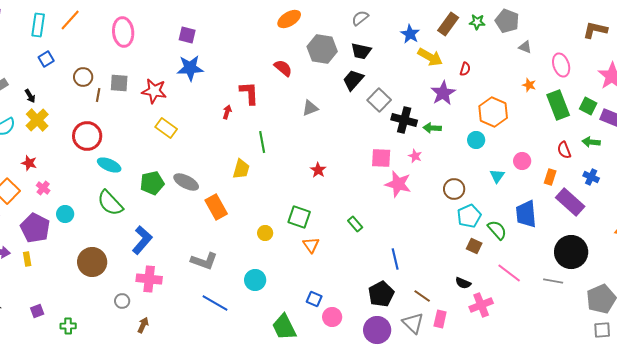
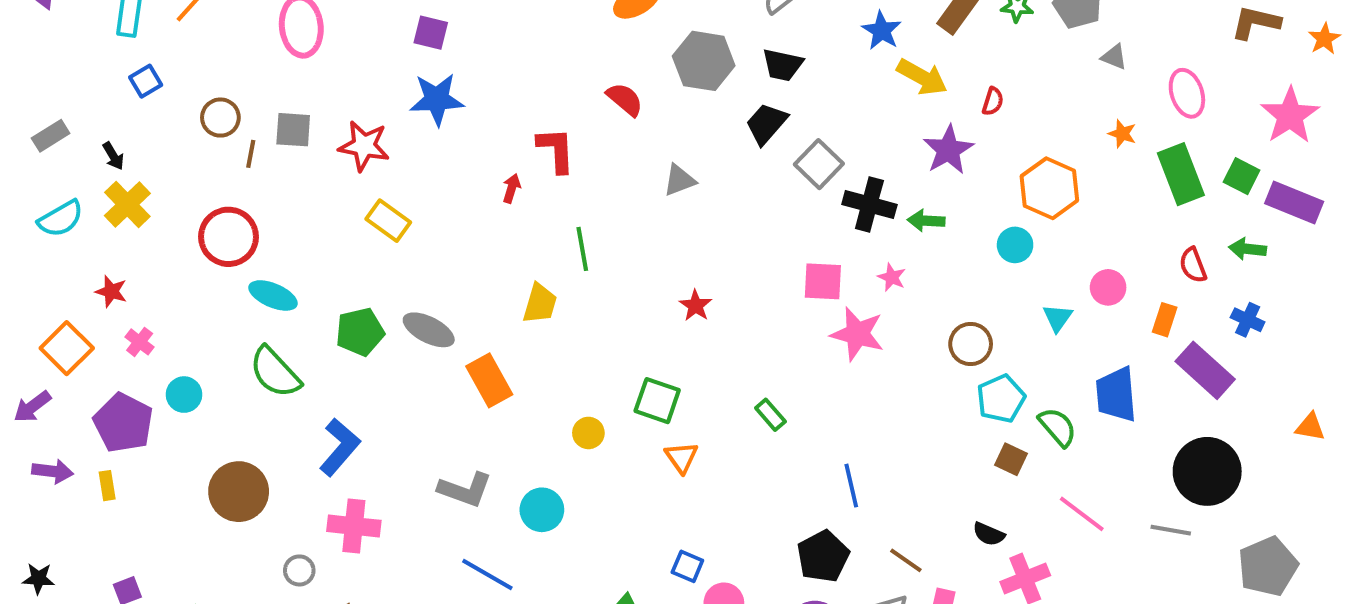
cyan circle: (255, 280) -> (542, 510), moved

